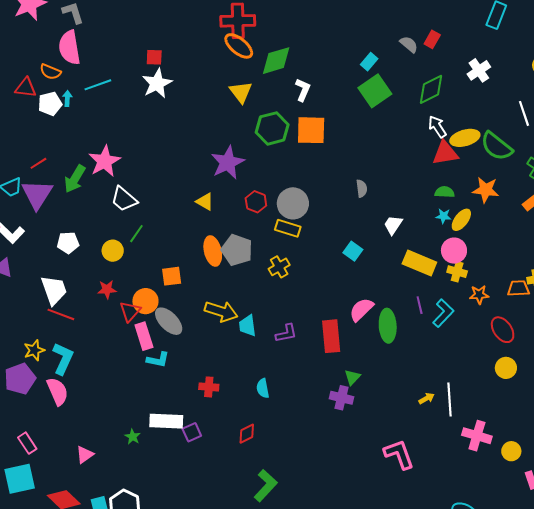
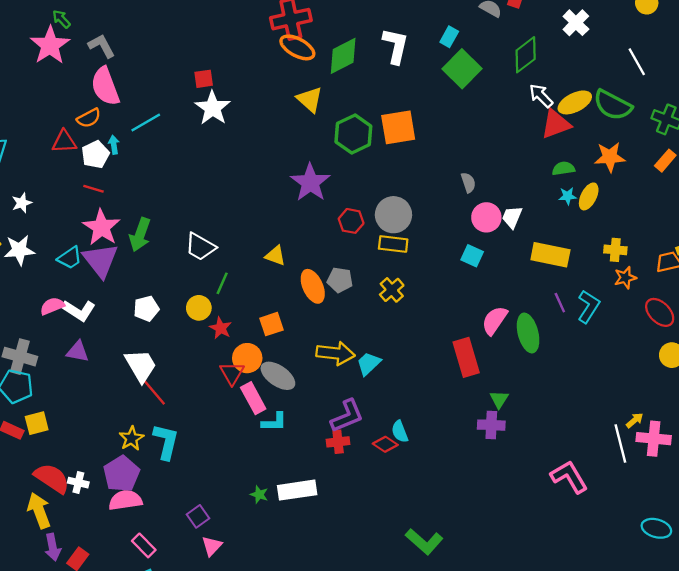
orange semicircle: (50, 72) -> (89, 118), turned -40
white L-shape: (303, 90) -> (395, 46), moved, size x1.4
pink star: (105, 161) -> (101, 227), moved
red line: (38, 163) -> (93, 189), moved, turned 60
yellow triangle: (205, 202) -> (275, 256), moved
gray pentagon: (237, 250) -> (340, 280), size x0.7
pink circle: (454, 251) -> (486, 217), moved
yellow cross: (457, 272) -> (615, 250), moved
red star: (107, 289) -> (221, 328), moved, turned -30
red line: (61, 314) -> (154, 392), turned 40
cyan trapezoid: (248, 326) -> (369, 364), turned 65
purple L-shape: (286, 333) -> (347, 416), moved, size x1.4
pink semicircle: (57, 391) -> (125, 500), moved, turned -64
yellow arrow: (427, 398) -> (635, 420), moved
white line: (449, 399) -> (620, 443), moved
purple square: (192, 432) -> (198, 516), moved
red diamond: (247, 434) -> (385, 444), moved, turned 70
green star: (133, 437) -> (259, 494), moved
green L-shape: (266, 486) -> (424, 542), turned 100

